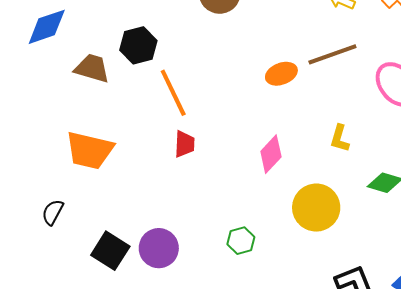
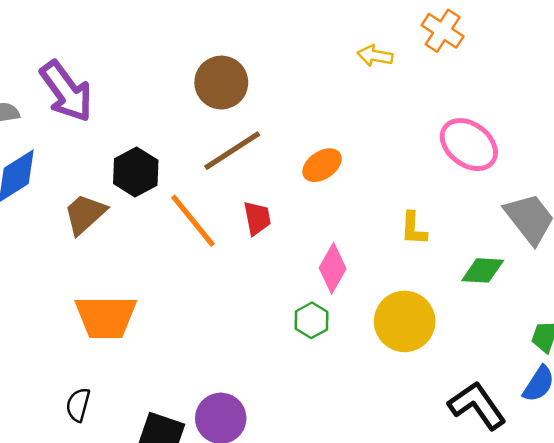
brown line: (332, 54) -> (232, 151), moved
brown trapezoid: (92, 68) -> (85, 214), turned -45
red trapezoid: (184, 144) -> (257, 218), moved
green hexagon: (241, 241) -> (312, 320), moved

